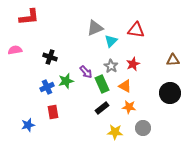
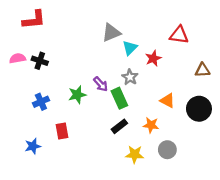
red triangle: (136, 30) -> (179, 35), moved
black cross: (50, 57) -> (40, 61), moved
red star: (133, 64) -> (153, 58), moved
orange triangle: (125, 86) -> (167, 101), moved
blue cross: (47, 87) -> (41, 102), moved

